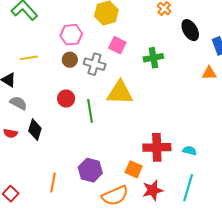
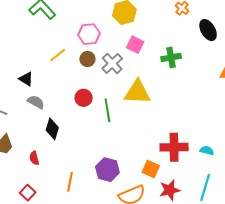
yellow line: (29, 58) -> (58, 55), moved, turned -30
gray cross: (95, 64) -> (112, 64), turned 30
red semicircle: (10, 133) -> (34, 158), moved, turned 64

